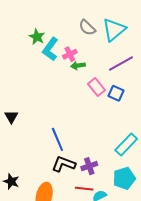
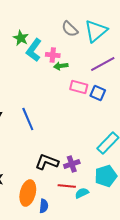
pink cross: (70, 54) -> (53, 55), turned 32
pink rectangle: (96, 87) -> (79, 87), turned -36
blue line: (57, 139) -> (28, 119), moved

